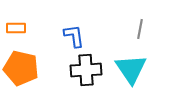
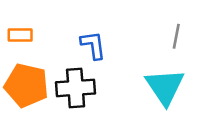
black cross: (86, 70) -> (76, 88), moved

